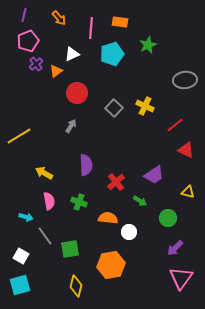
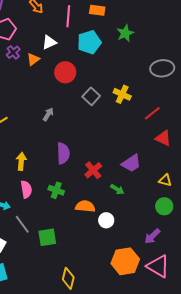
red circle: (77, 93) -> (65, 72), moved
yellow arrow: (44, 173) -> (21, 161), turned 66
green circle: (168, 218) -> (164, 206), moved
orange hexagon: (111, 265) -> (125, 261), moved
pink triangle: (181, 278) -> (158, 266), turned -35
yellow diamond: (76, 286) -> (68, 278), moved

